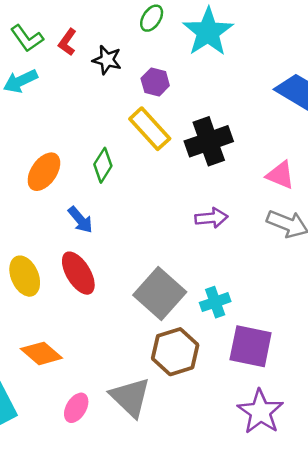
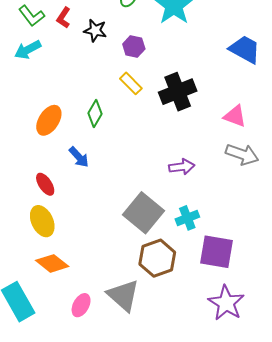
yellow rectangle: (150, 129) -> (131, 83), size x0.7
purple arrow: (212, 218) -> (182, 167), moved
red ellipse: (78, 273) -> (45, 184), moved, size x0.7
yellow ellipse: (25, 276) -> (42, 221), moved

